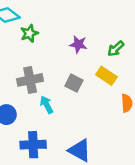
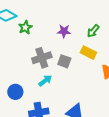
gray cross: (30, 80) -> (42, 58), moved
cyan arrow: (47, 105) -> (45, 81), turned 88

